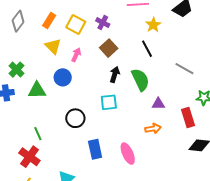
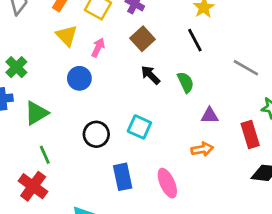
black arrow: (115, 75) -> (150, 75), turned -63
green semicircle: (140, 80) -> (186, 82), size x0.7
green triangle: (37, 90) -> (36, 113), moved, turned -30
cyan square: (109, 102) -> (139, 127), moved, turned 30

